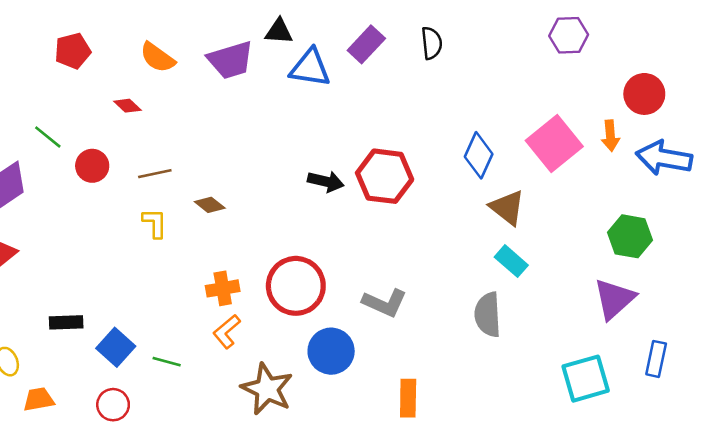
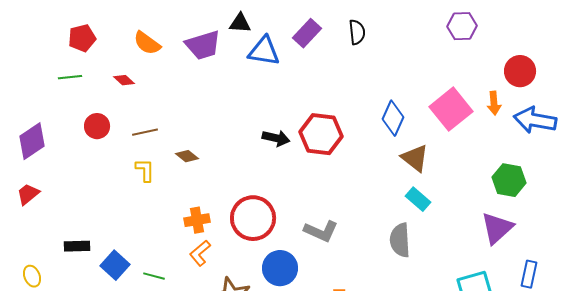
green line: (48, 137) -> (70, 77), moved, turned -45

